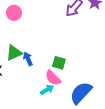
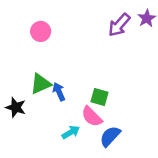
cyan arrow: (47, 90) -> (71, 132), moved
blue semicircle: (81, 93) -> (110, 136), moved, size x0.7

